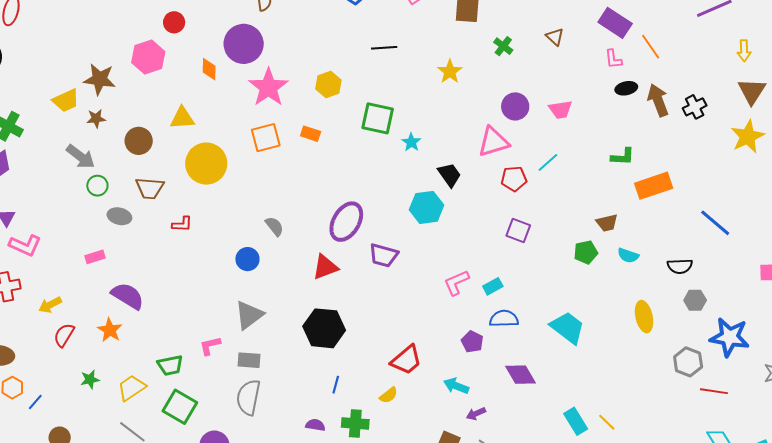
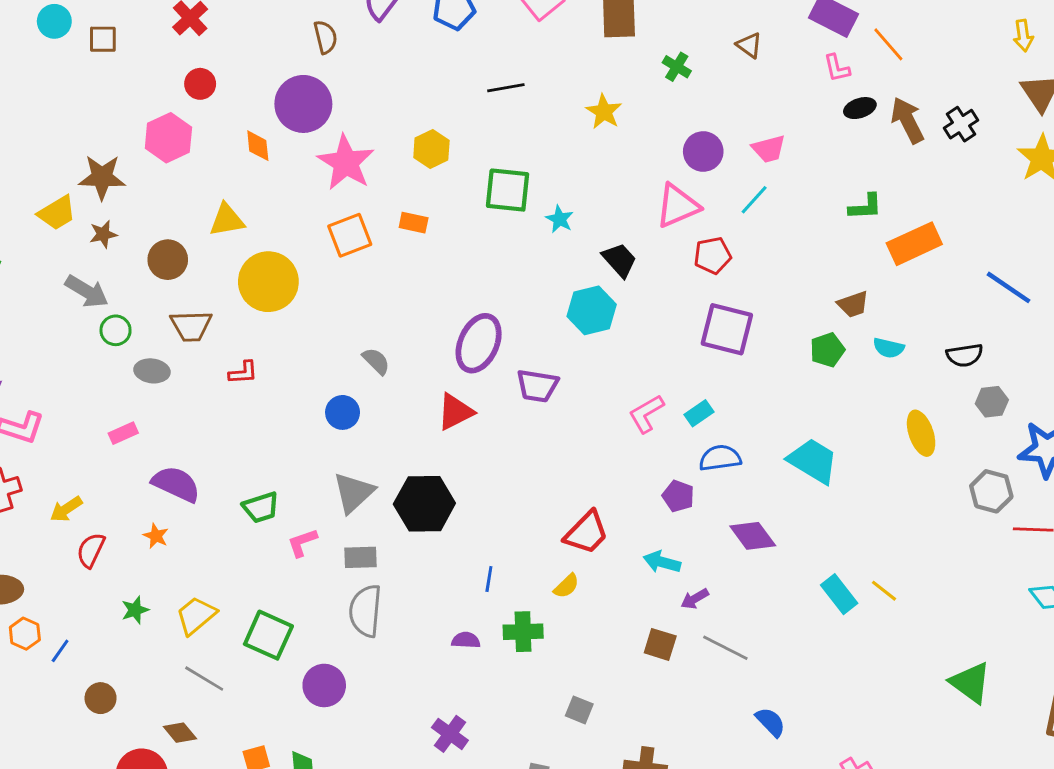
cyan line: (548, 162) -> (754, 200), moved
purple square: (518, 231) -> (727, 329), size x1.5
black hexagon: (324, 328) -> (424, 504), moved
orange star: (110, 330) -> (156, 536), size x0.7
green trapezoid: (170, 365) -> (261, 507), moved

